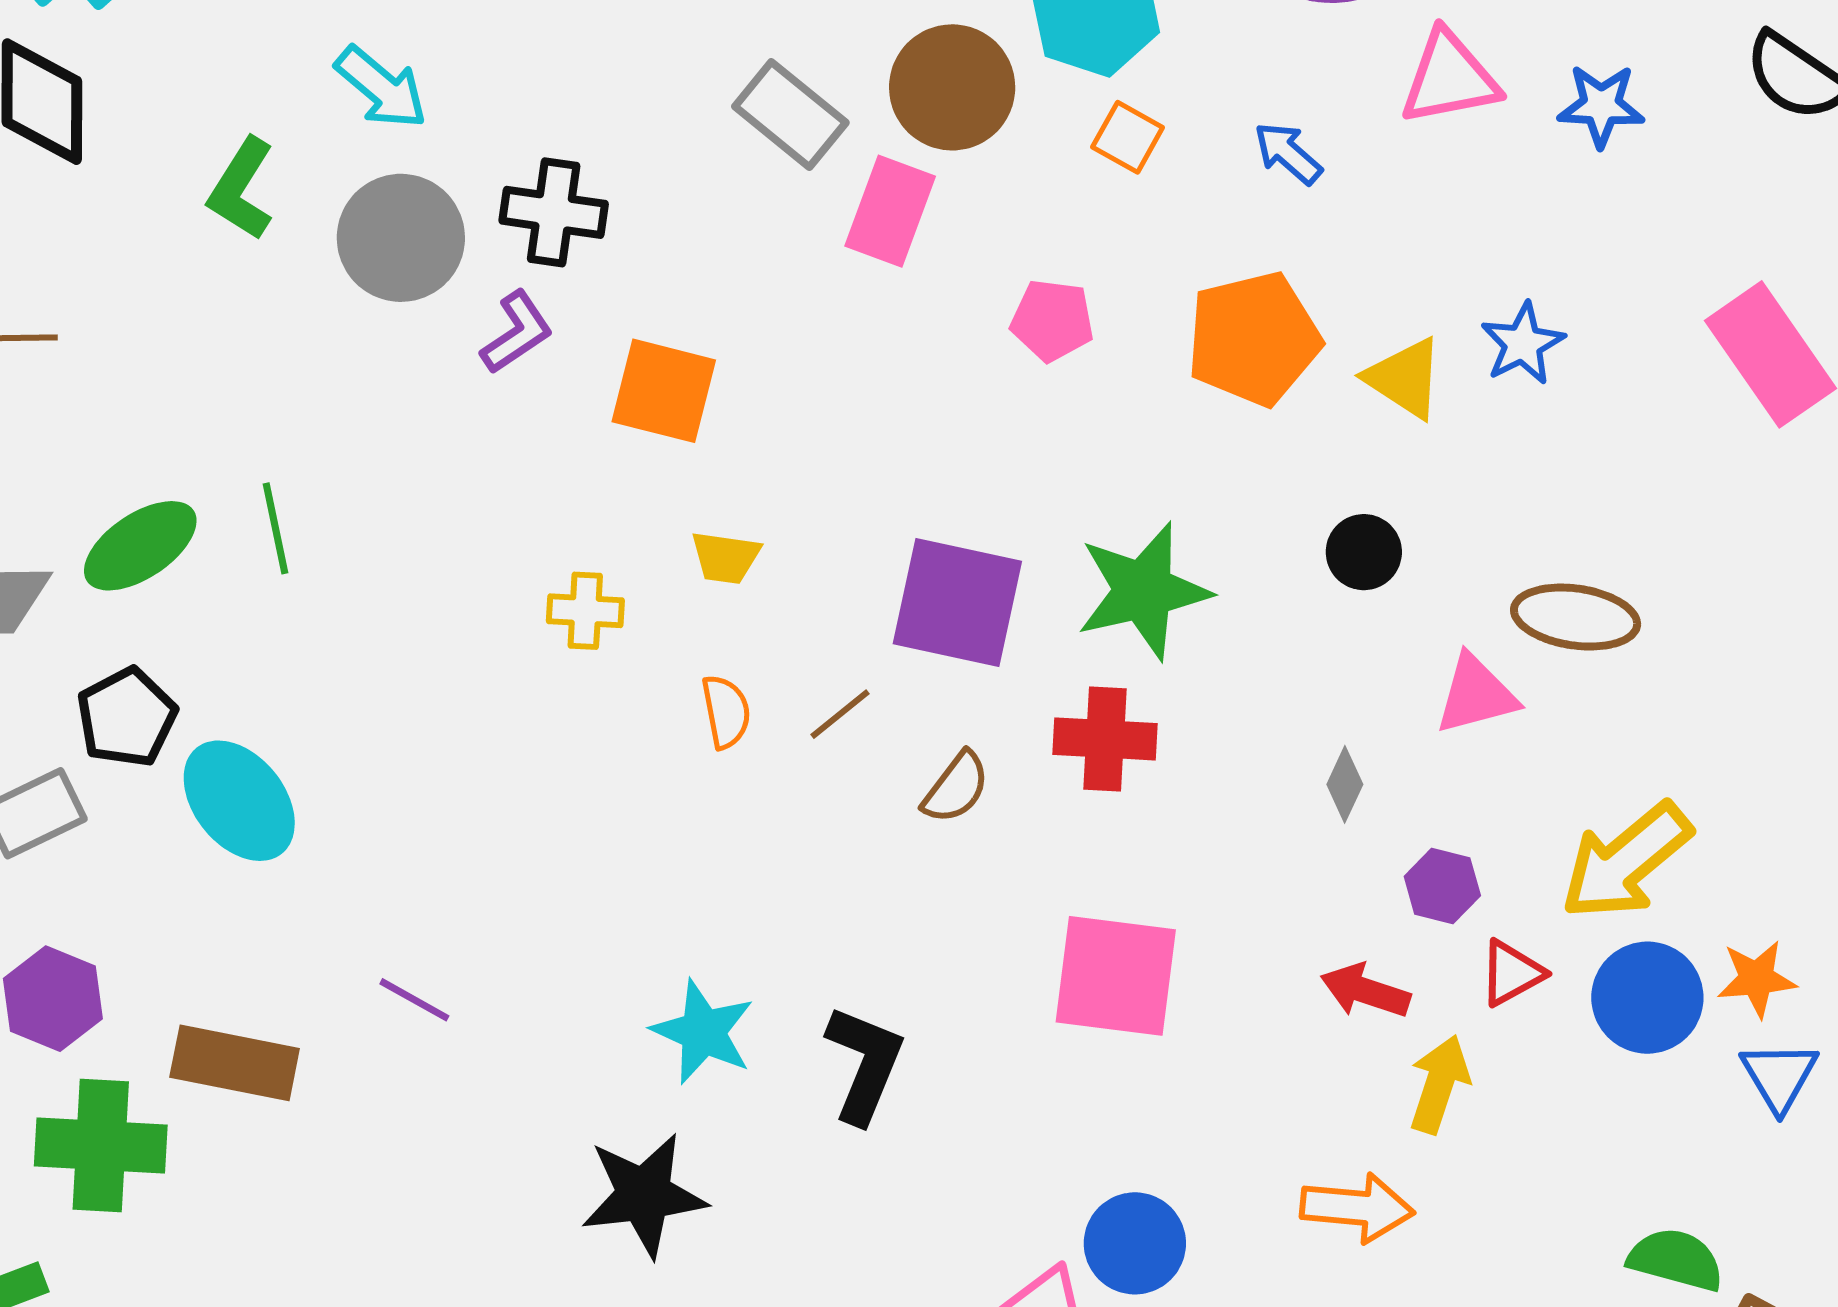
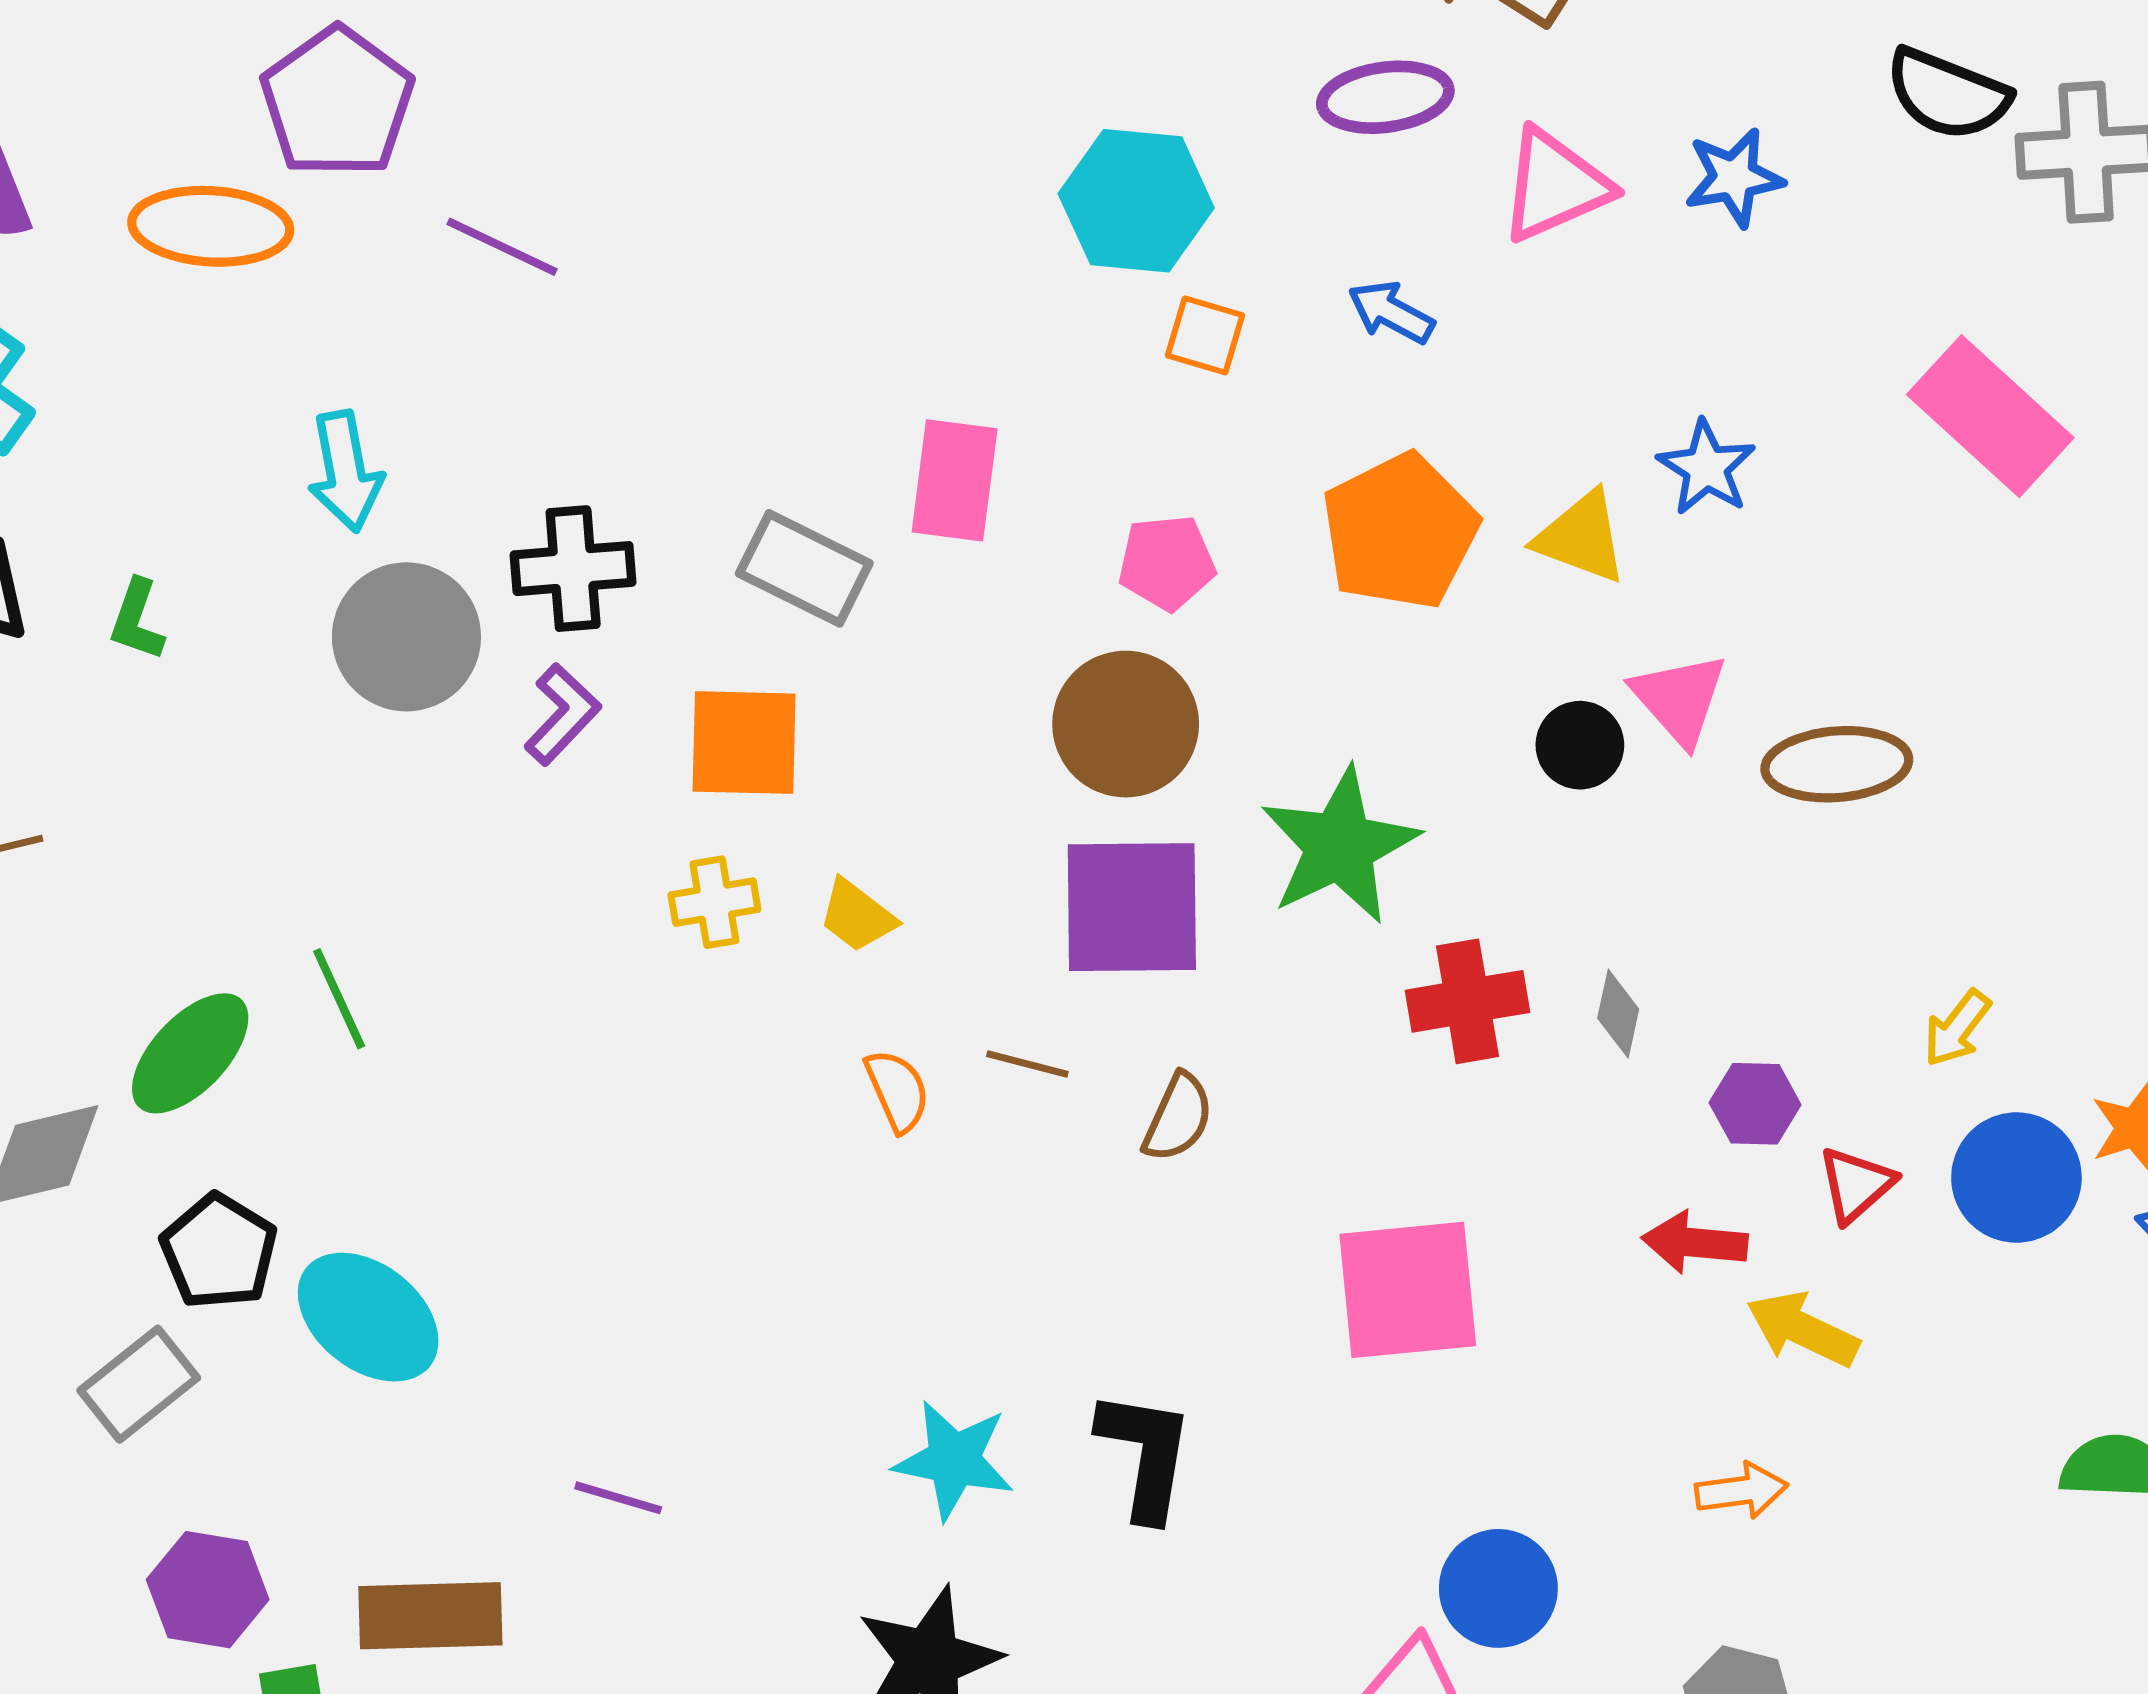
brown circle: (952, 87) -> (1126, 724), moved
cyan arrow: (381, 88) -> (345, 471), turned 52
gray rectangle: (790, 114) -> (804, 568), moved
green L-shape: (241, 189) -> (137, 620), moved, size x0.7
yellow trapezoid: (726, 557) -> (857, 916), turned 42
yellow cross: (585, 611) -> (714, 902), moved
pink triangle: (1476, 695) -> (1679, 699), moved, turned -44
brown line: (840, 714) -> (1027, 1064), turned 66
red cross: (1105, 739) -> (1467, 1001), moved
yellow arrow: (1626, 861) -> (1957, 1028), size x0.5
yellow arrow: (1439, 1084) -> (1803, 1329), turned -70
orange arrow: (1357, 1208) -> (1741, 1491), size x0.7

